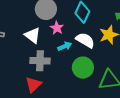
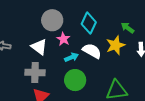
gray cross: (40, 61) -> (35, 73), moved
green circle: (83, 68) -> (75, 80), moved

